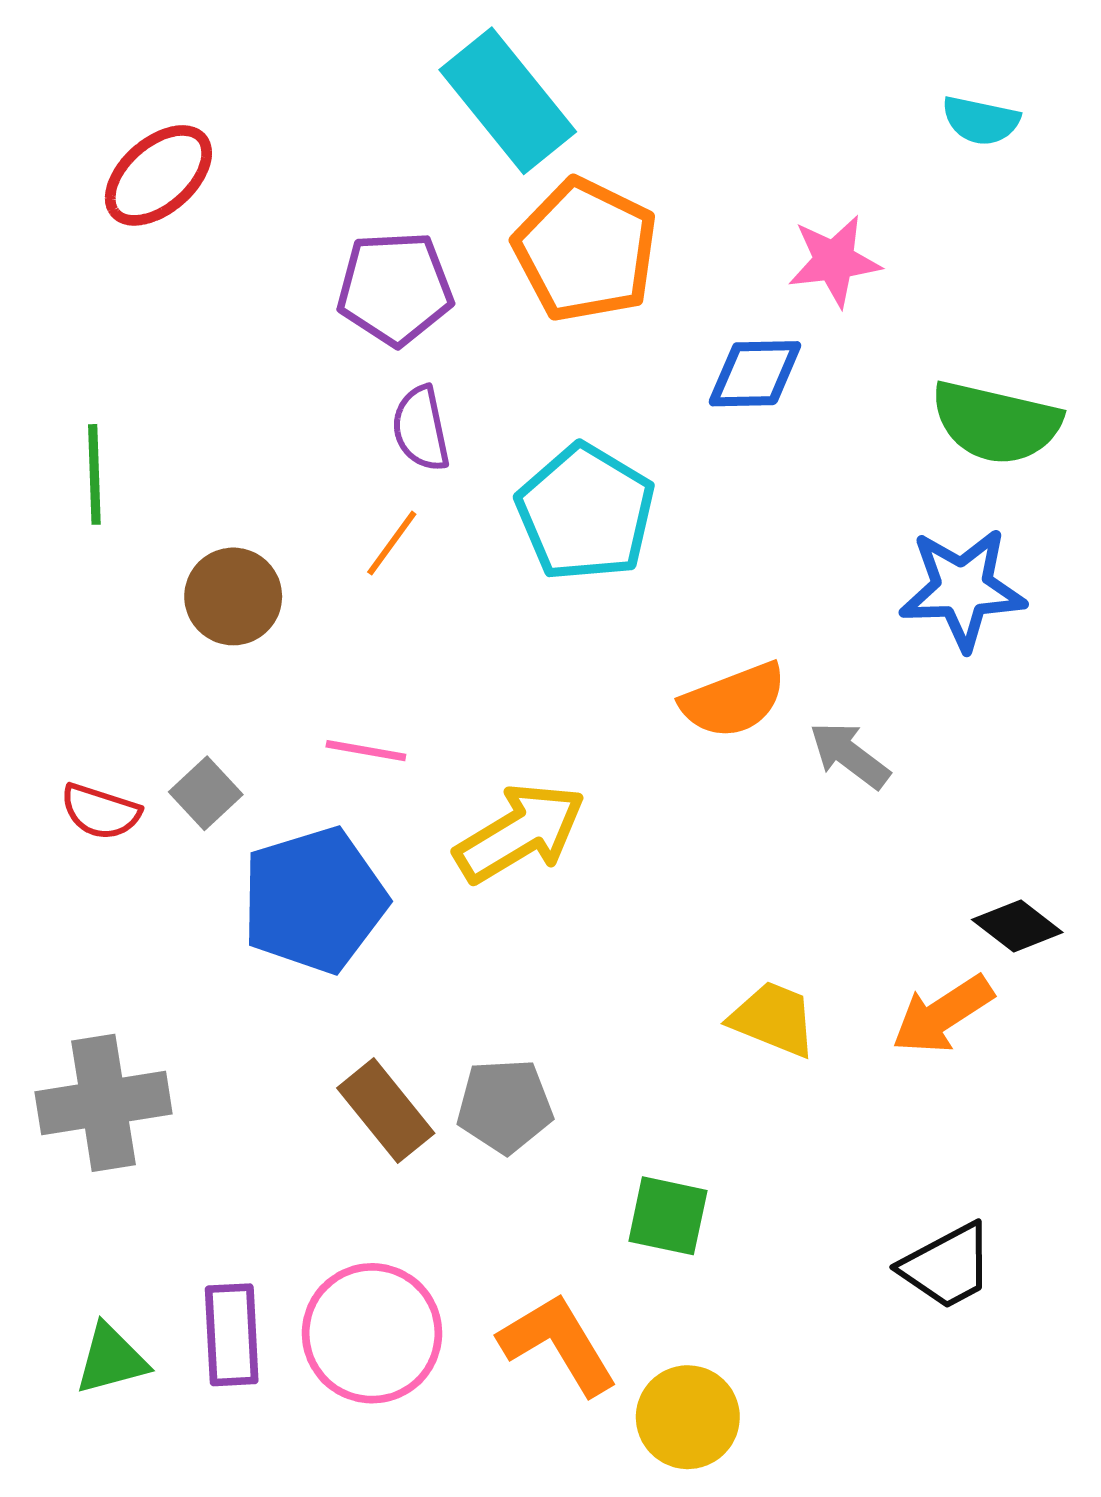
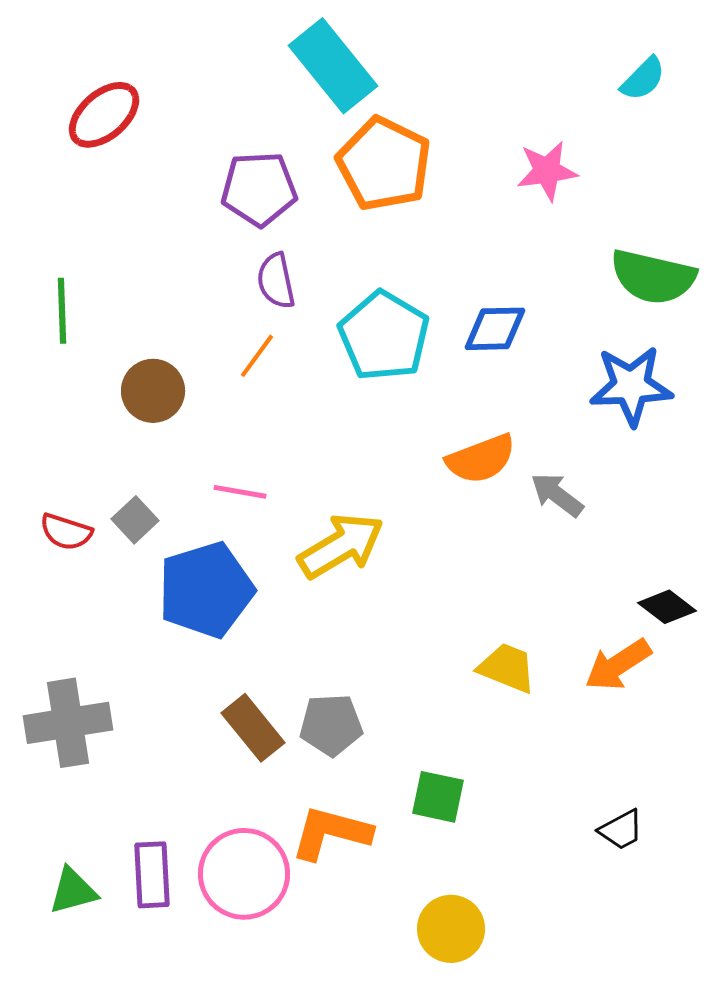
cyan semicircle: (981, 121) -> (643, 79), turned -57
blue diamond: (755, 374) -> (495, 329), moved
black trapezoid: (947, 1266) -> (621, 830), size x0.7
orange L-shape: (558, 1344) -> (331, 833), moved, turned -44

